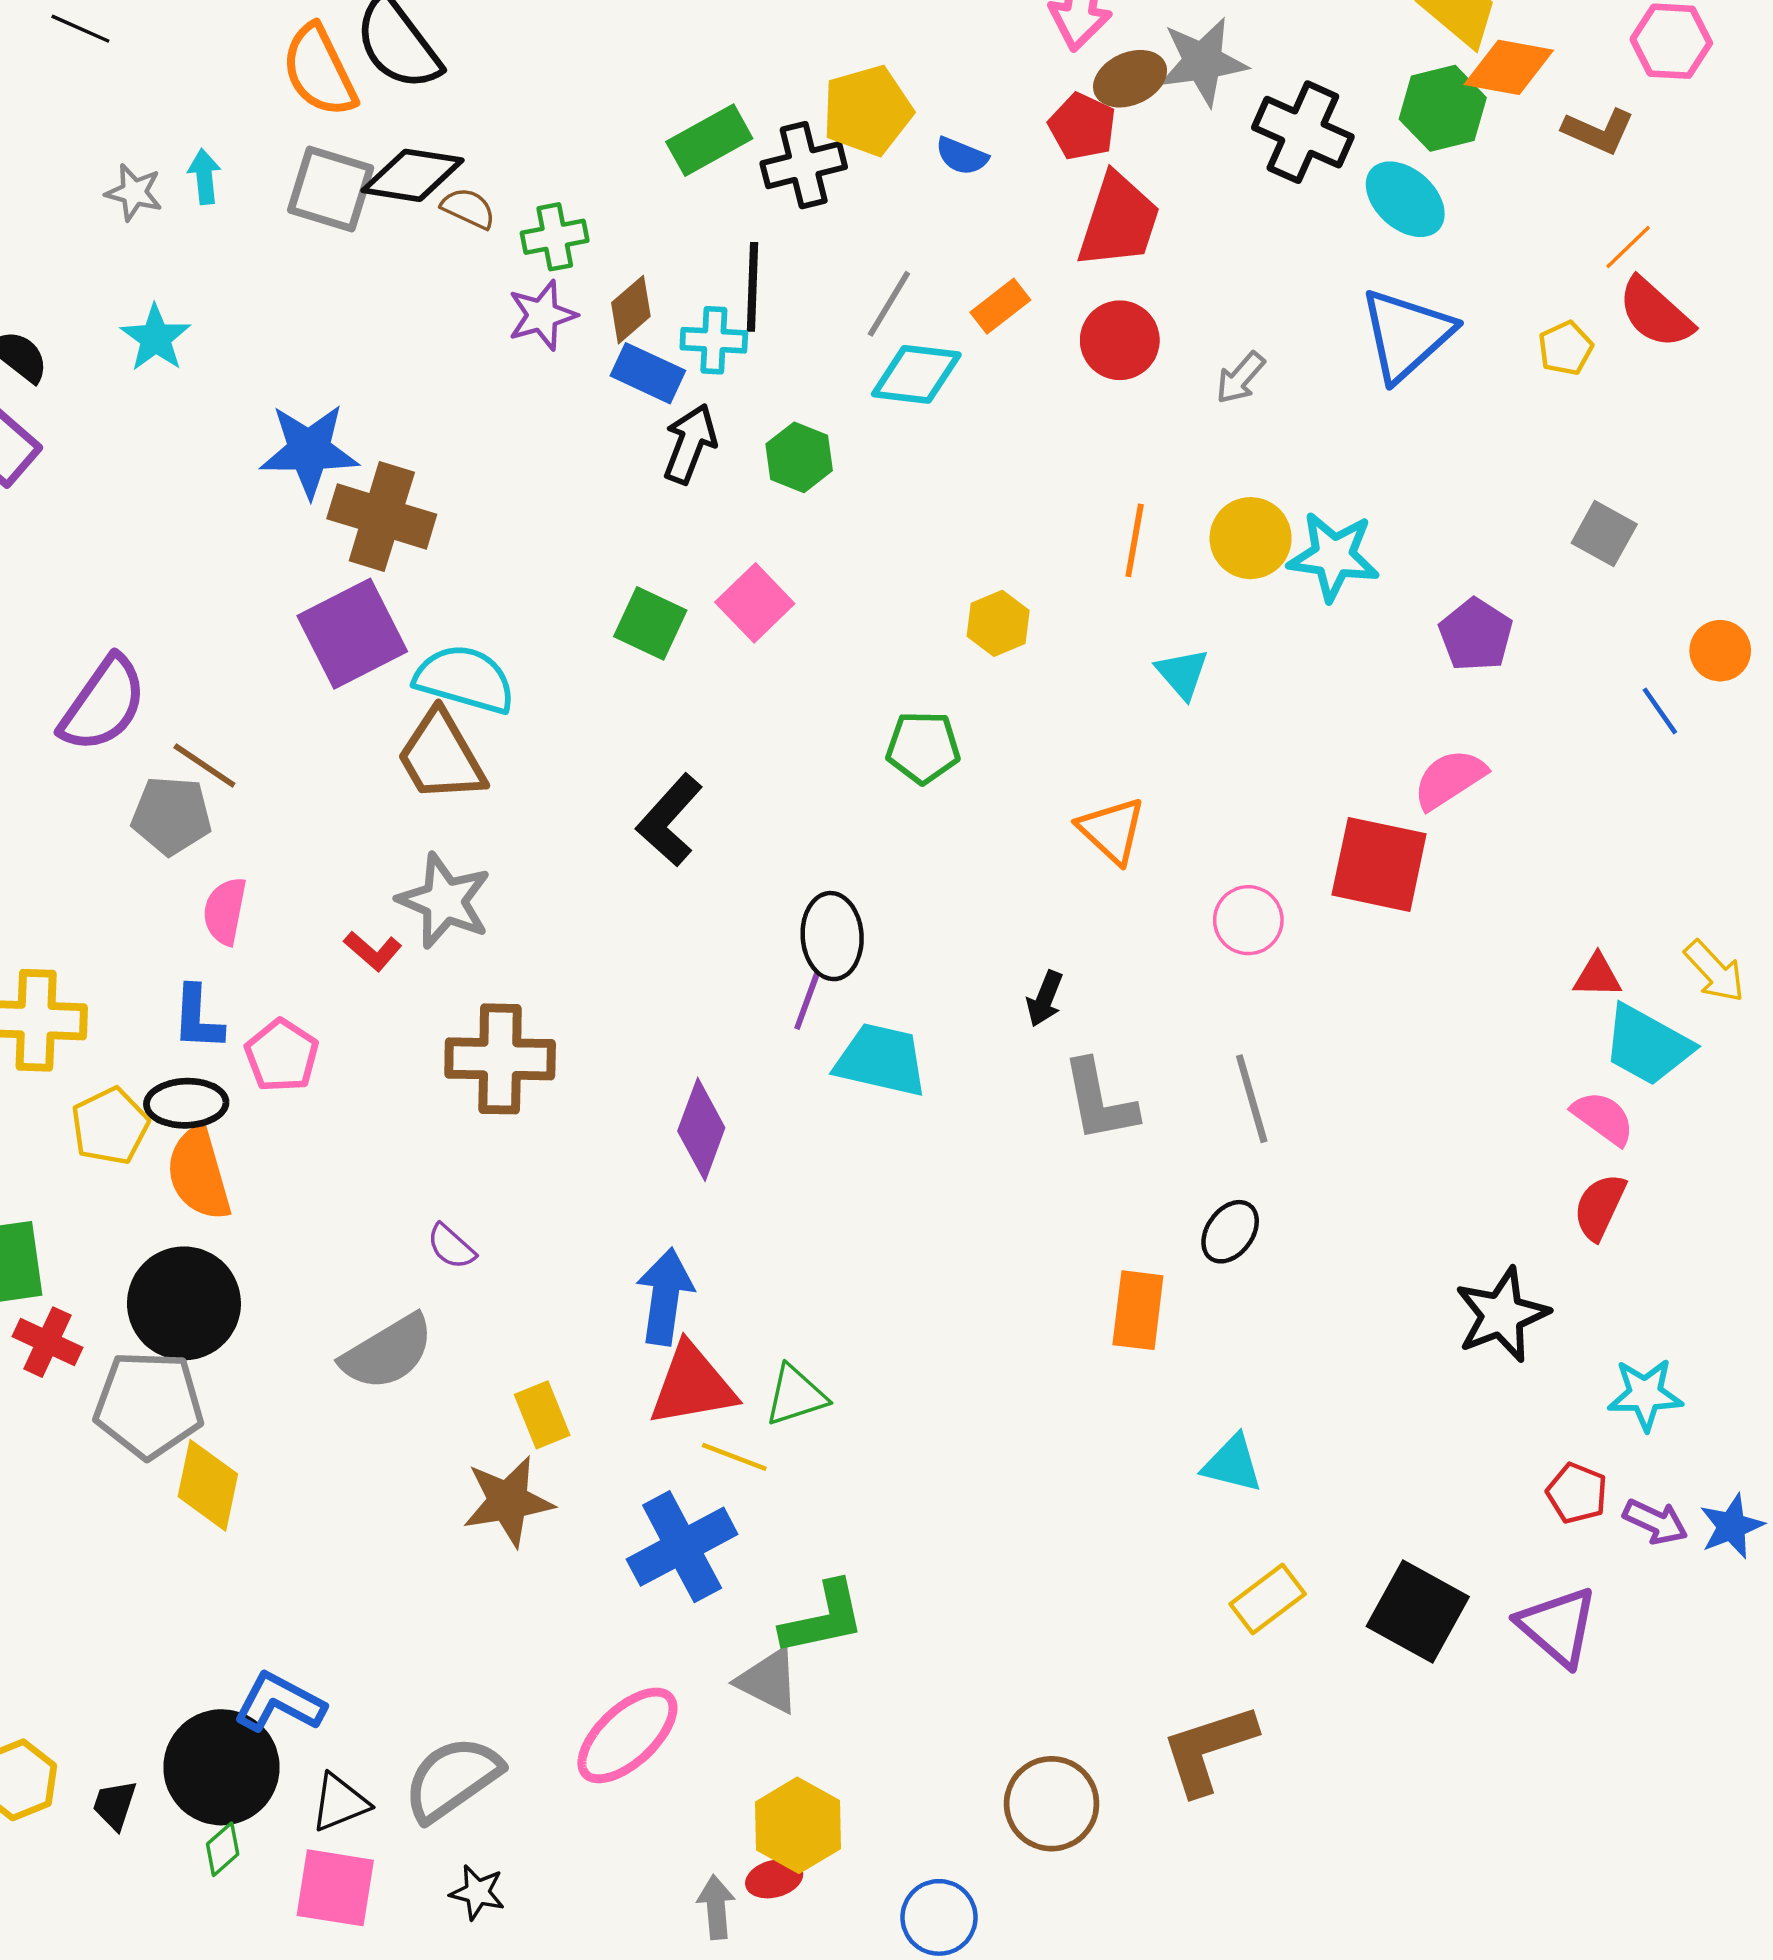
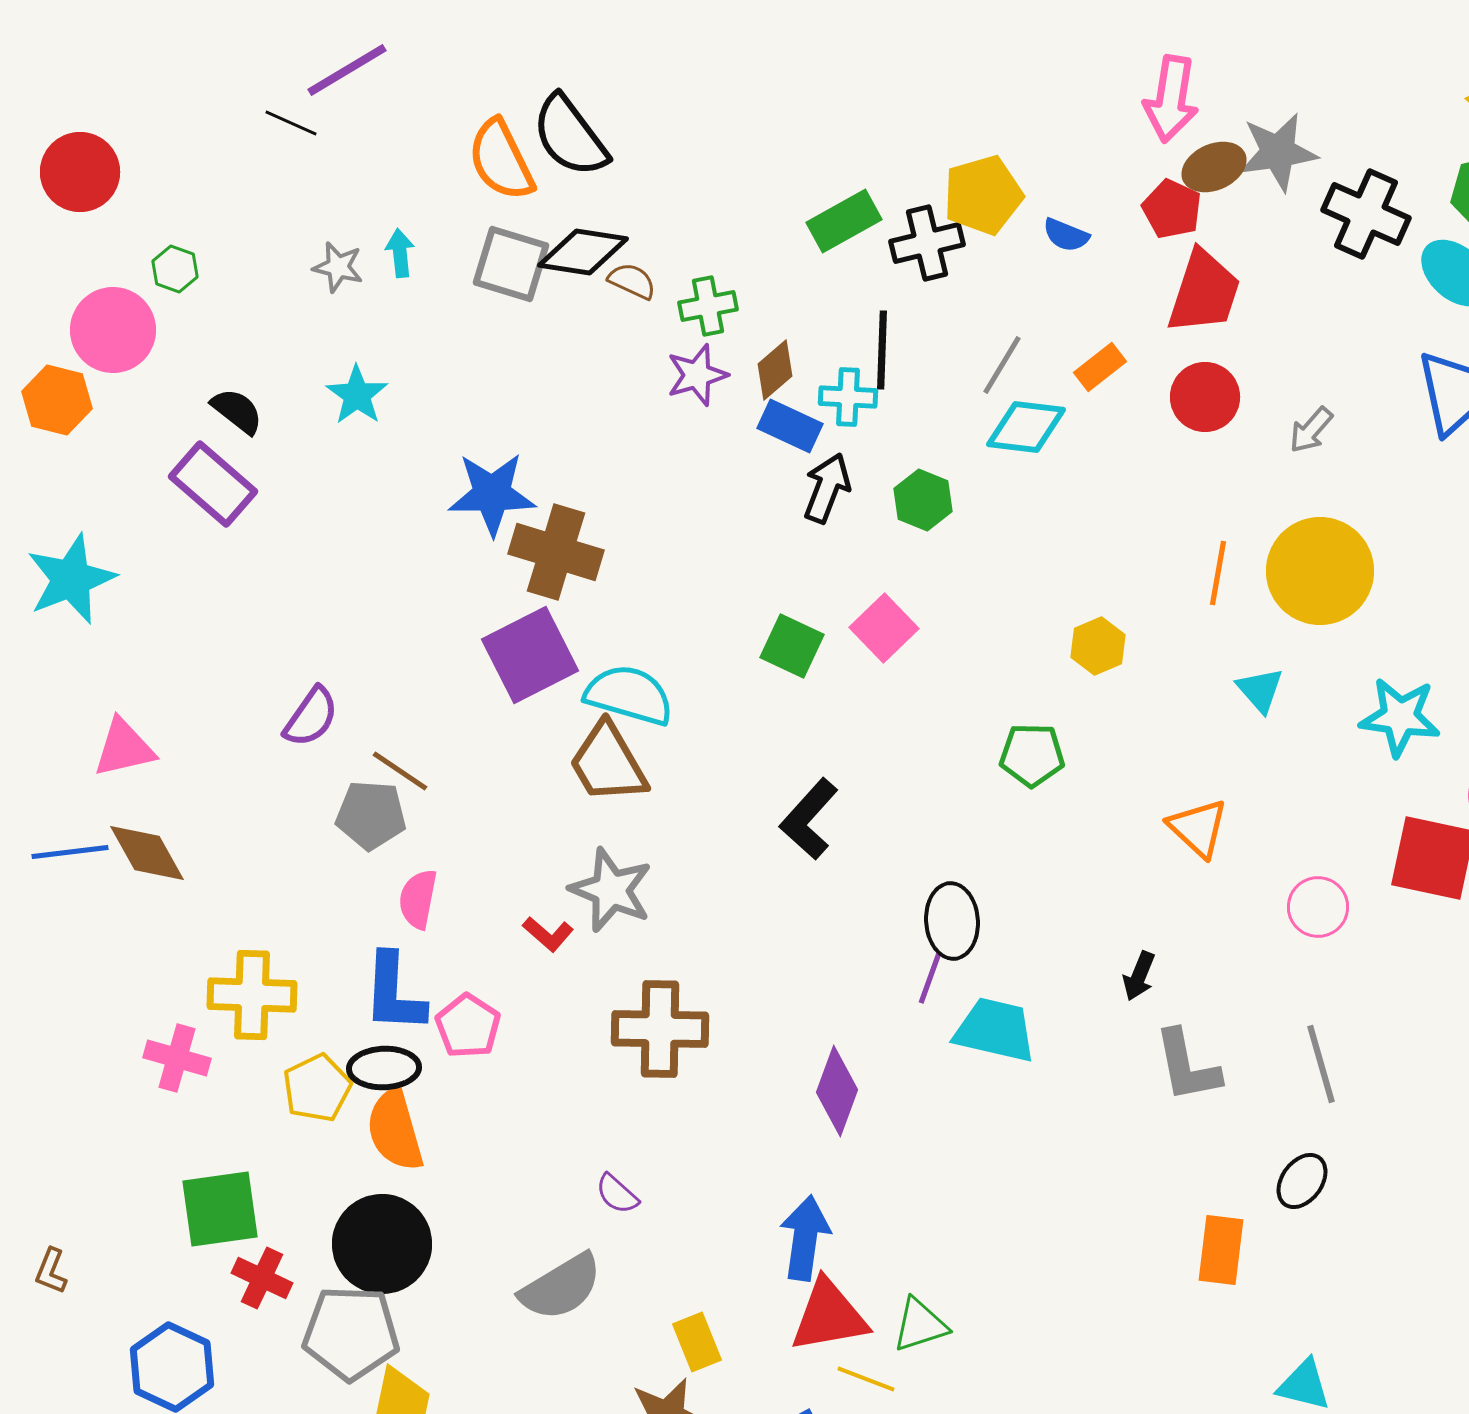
yellow circle: (1251, 538) -> (1320, 571), size x1.5
cyan star: (1334, 556) -> (1400, 717), moved
purple semicircle: (103, 704) -> (311, 717), size x0.7
blue L-shape: (198, 1018) -> (394, 993), size x1.4

